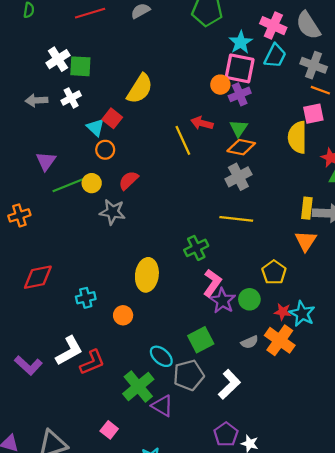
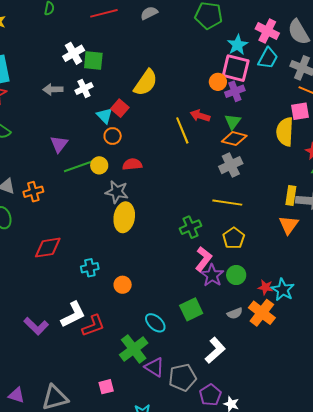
red semicircle: (128, 180) -> (132, 164), turned 36
yellow pentagon: (274, 272) -> (234, 238), moved
yellow ellipse: (147, 275) -> (124, 217), moved
gray pentagon: (189, 375) -> (183, 377), moved
pink square: (109, 430) -> (106, 387), turned 35

